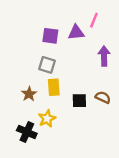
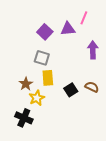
purple square: (50, 36) -> (45, 32), turned 35
black square: (79, 101) -> (71, 90), turned -32
yellow star: (47, 119) -> (37, 98), moved

